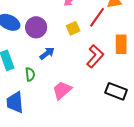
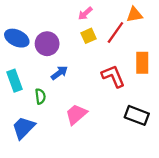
yellow square: (73, 28) -> (89, 36), moved
red L-shape: (95, 56) -> (113, 76), turned -65
blue trapezoid: (15, 102) -> (24, 128), turned 50

